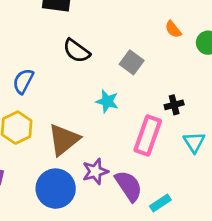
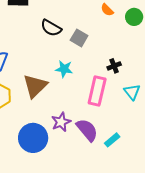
black semicircle: (76, 51) -> (51, 28), moved
brown triangle: (64, 140) -> (35, 86), moved

